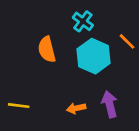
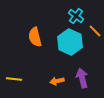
cyan cross: (83, 21) -> (76, 16), moved

